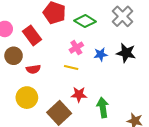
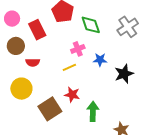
green diamond: (85, 21) -> (91, 25), turned 30
black star: (126, 53) -> (124, 74), moved, turned 30
yellow line: (71, 68) -> (69, 67), turned -48

